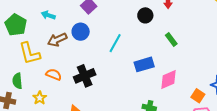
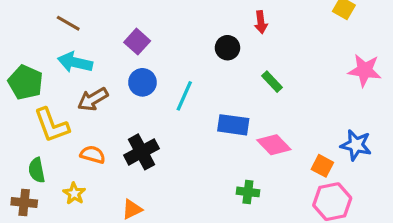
cyan arrow: (48, 15) -> (75, 62), size x1.5
blue circle: (81, 32) -> (142, 82), moved
blue rectangle: (144, 64) -> (233, 125), turned 30
pink diamond: (169, 80) -> (274, 145), turned 75

